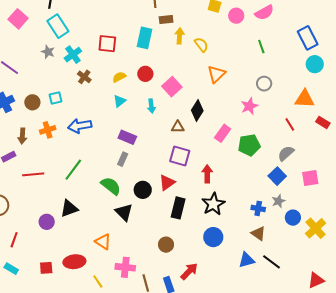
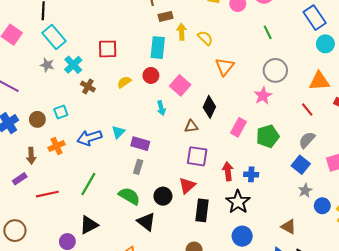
cyan rectangle: (144, 38) -> (158, 48), moved
gray circle: (264, 84) -> (275, 70), size x1.5
cyan triangle: (119, 101) -> (118, 132), moved
blue cross: (258, 208) -> (251, 174), moved

